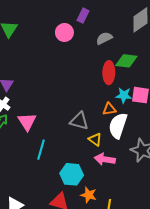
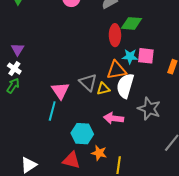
orange triangle: (109, 109) -> (116, 70), size x1.5
gray triangle: (79, 121) -> (88, 82), turned 30
pink triangle: (27, 122) -> (60, 91), moved
yellow triangle: (95, 140) -> (103, 89), moved, turned -48

